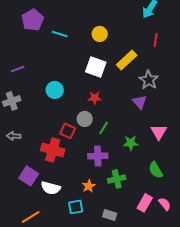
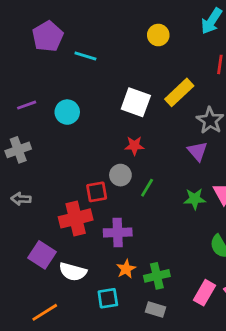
yellow circle: (100, 34) -> (158, 35), moved
cyan circle: (55, 90) -> (67, 112), moved
red square: (68, 131) -> (97, 192), turned -35
green star: (131, 143) -> (195, 199), moved
red cross: (53, 150) -> (76, 218), turned -30
purple cross: (98, 156) -> (118, 232), moved
green cross: (117, 179) -> (157, 276), moved

